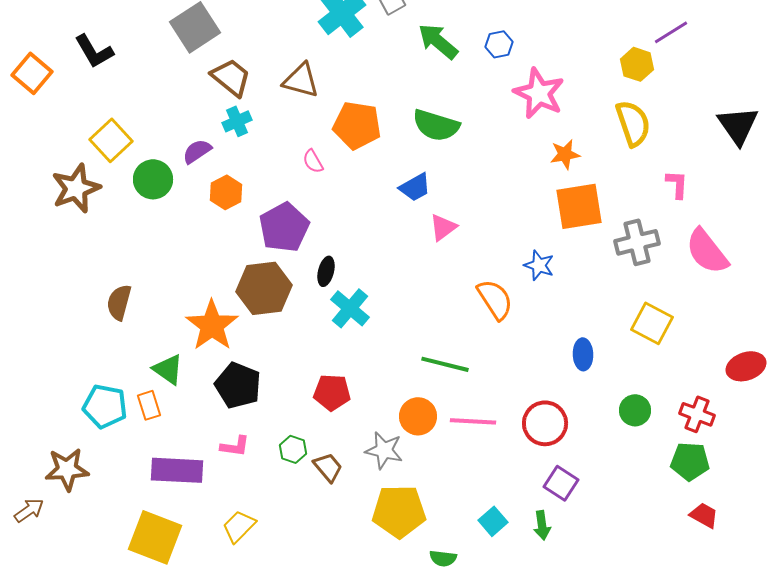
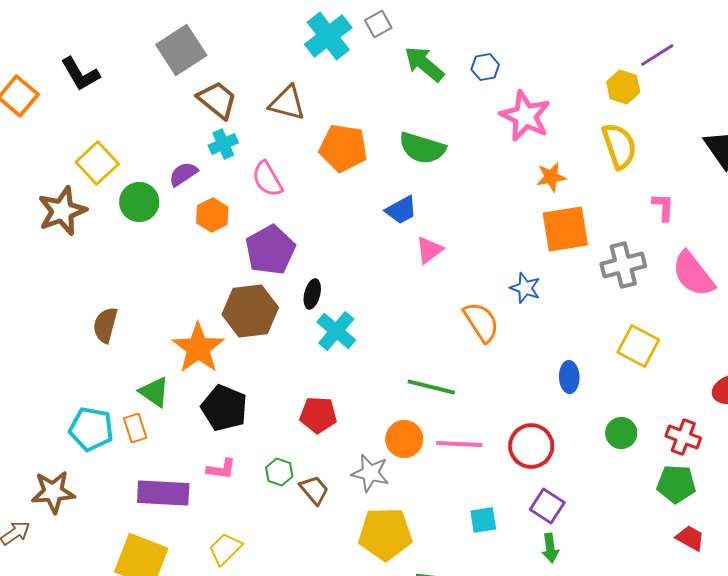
pink semicircle: (313, 161) -> (267, 179), moved, size x1.5
cyan square: (493, 521) -> (483, 520), moved, turned 32
green arrow: (542, 525) -> (550, 548), moved

